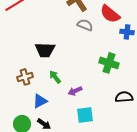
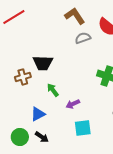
gray semicircle: (85, 25) -> (83, 38), turned -42
brown cross: (25, 77) -> (23, 77), moved

